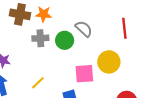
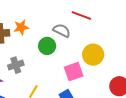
red line: (124, 28) -> (81, 16), moved, turned -48
gray cross: (40, 38) -> (16, 65), moved

